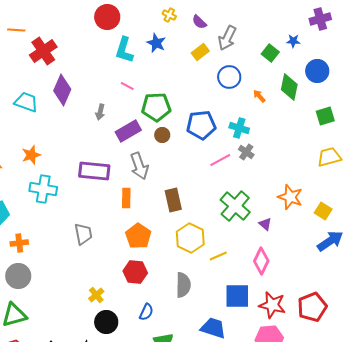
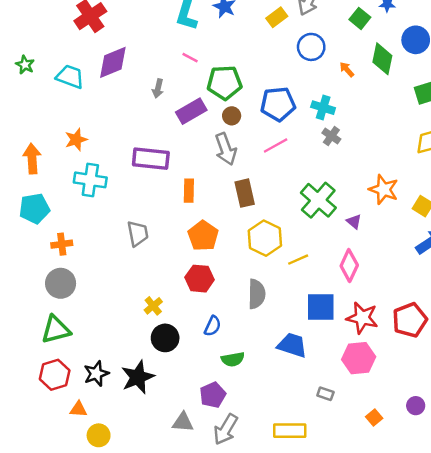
purple diamond: (62, 90) -> (113, 62), turned 44
pink line: (220, 160) -> (276, 146), moved
gray arrow: (139, 166) -> (226, 149), moved

